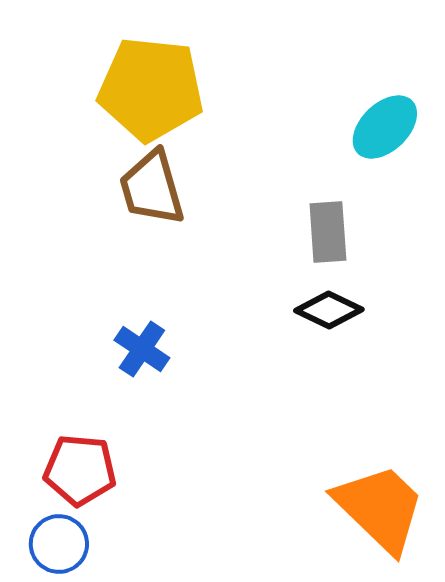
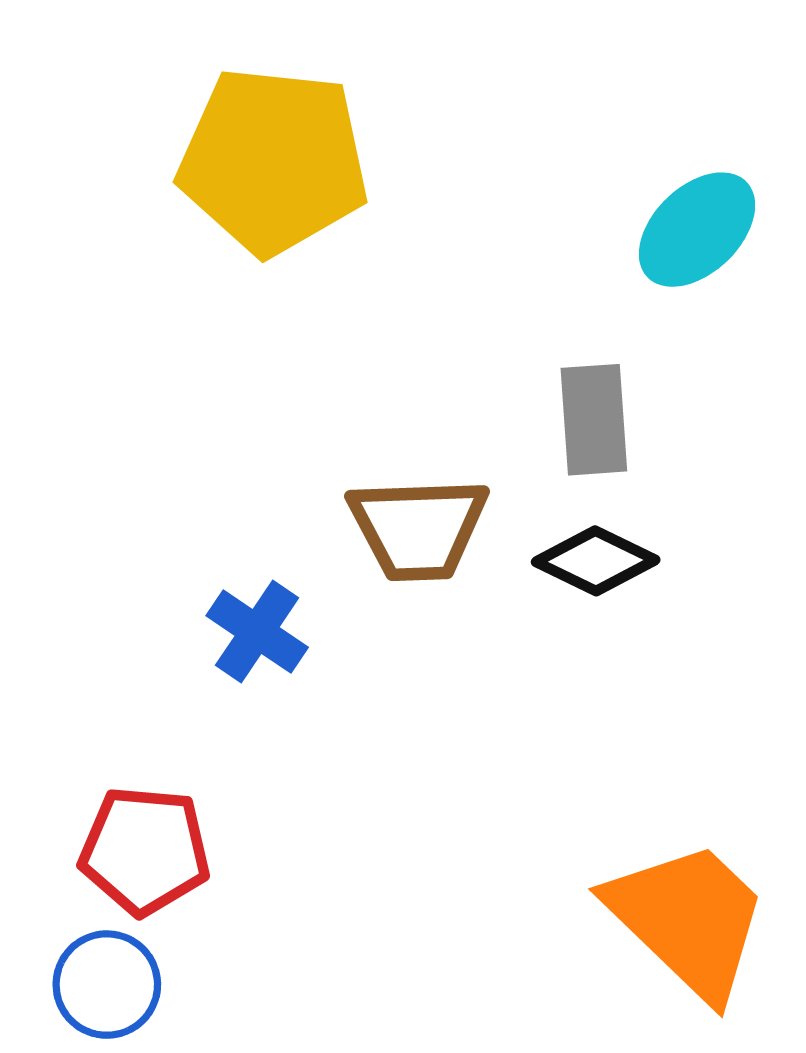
brown trapezoid: (152, 188) -> (418, 528), moved, turned -76

